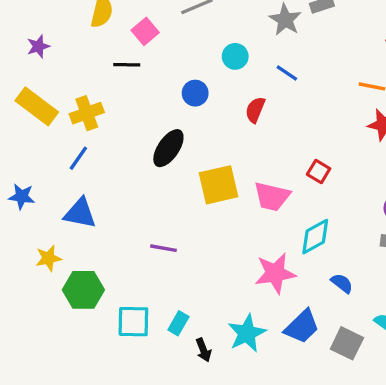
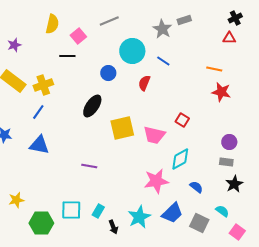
cyan circle: (235, 56) -> (132, 51), size x1.6
yellow star: (48, 258) -> (16, 200), moved
green hexagon: (83, 290) -> (41, 223), moved

